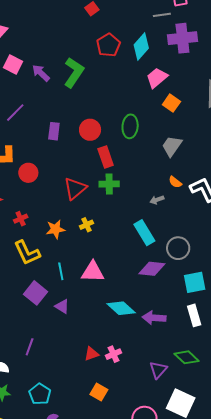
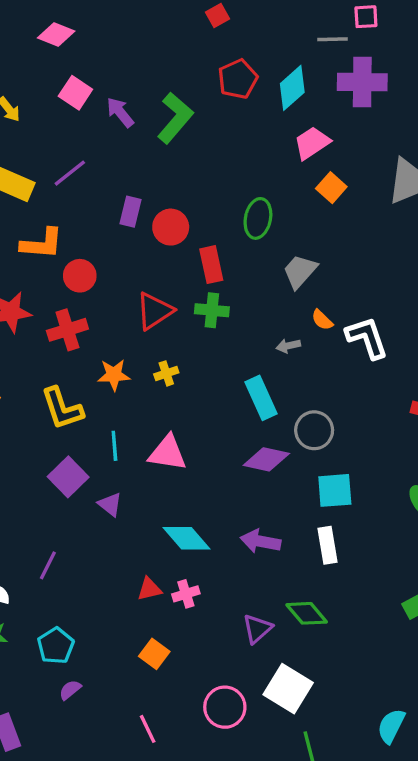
red circle: (90, 130) -> (171, 227), moved
gray trapezoid: (172, 146) -> (300, 271), moved
red cross: (21, 219) -> (67, 330), moved, size x1.6
cyan diamond: (121, 308) -> (187, 538), moved

